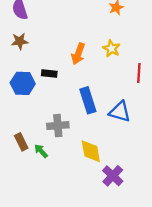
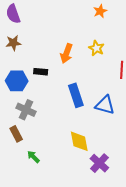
gray cross: (58, 126) -> (26, 110), moved, turned 30
green arrow: (41, 151) -> (33, 157), moved

